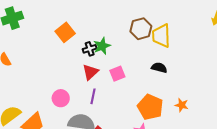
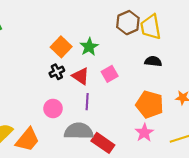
orange square: (65, 32) -> (61, 47), moved
black cross: (90, 49) -> (57, 72), moved
red triangle: (90, 72) -> (81, 76), turned -36

